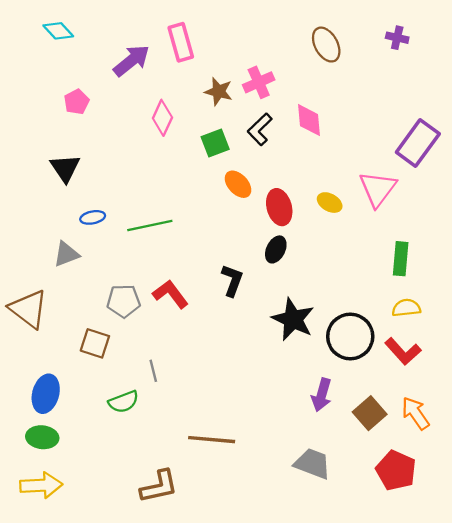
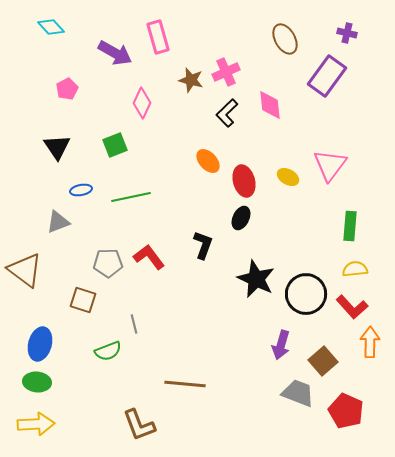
purple arrow: (132, 61) -> (115, 53), turned 68
green square: (215, 143) -> (115, 145), moved
purple rectangle: (418, 143) -> (327, 76), moved
orange arrow: (415, 413) -> (370, 342), moved, turned 36
gray trapezoid: (312, 464) -> (298, 393), moved
brown L-shape: (159, 486) -> (139, 425), turned 81

